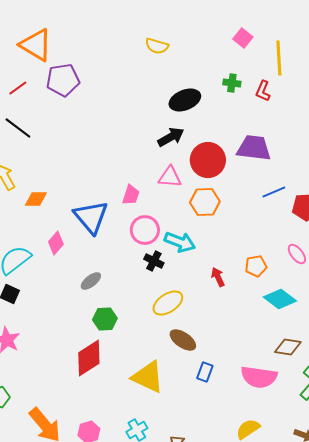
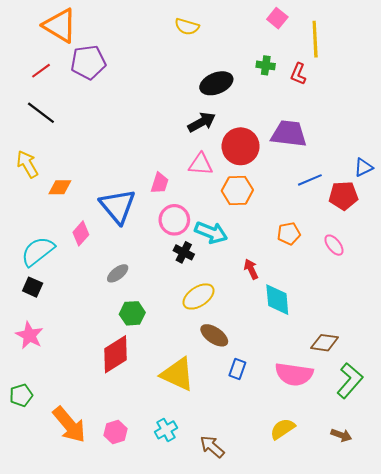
orange pentagon: (256, 266) -> (289, 233), moved
cyan diamond: (280, 299) -> (277, 300), moved, turned 48

